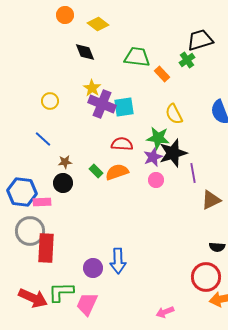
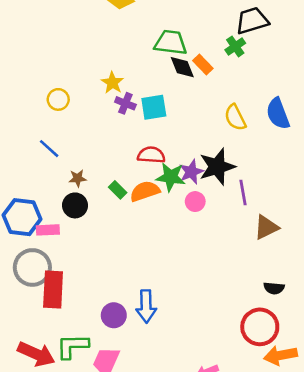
black diamond: (85, 52) -> (182, 67), moved
purple cross: (102, 104) -> (125, 103), size x0.6
yellow semicircle: (174, 114) -> (235, 118), moved
green star: (158, 138) -> (171, 177), moved

